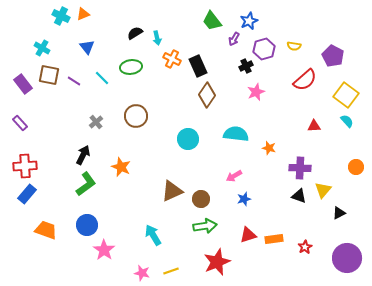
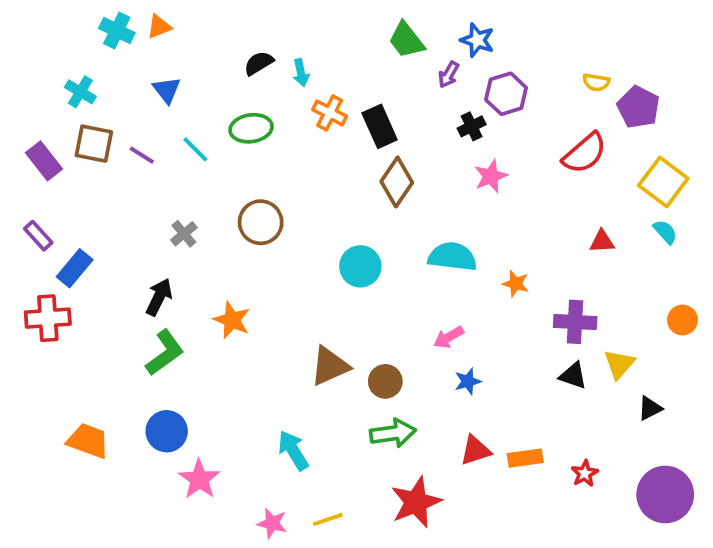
blue star: (249, 21) -> (477, 40), turned -30
yellow semicircle: (294, 46) -> (596, 82), moved
blue rectangle: (27, 194) -> (75, 268), moved

